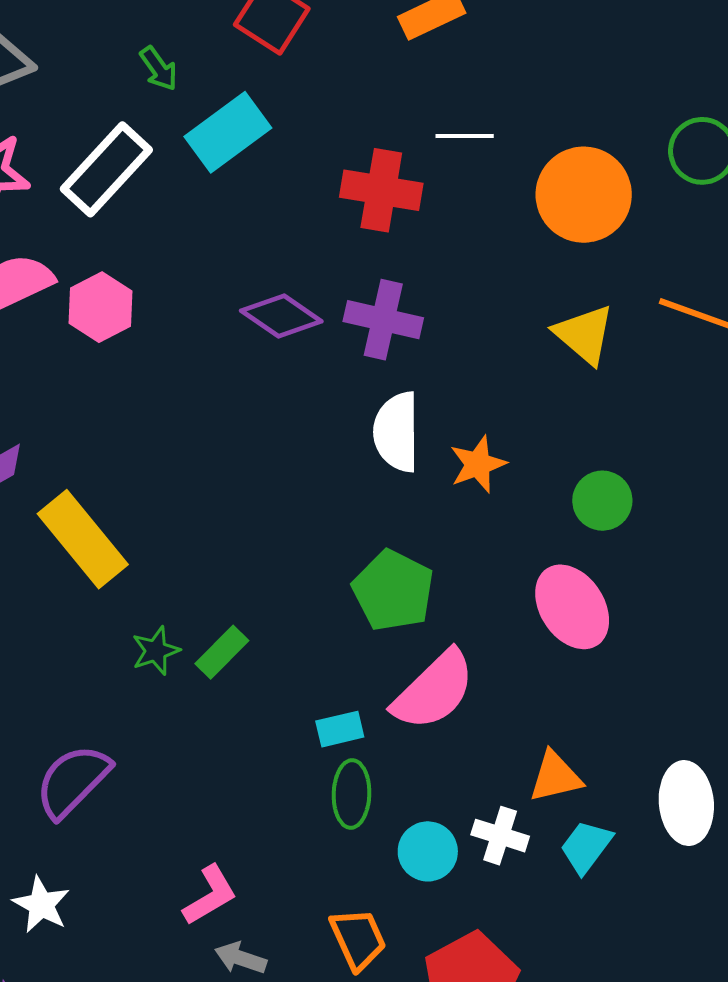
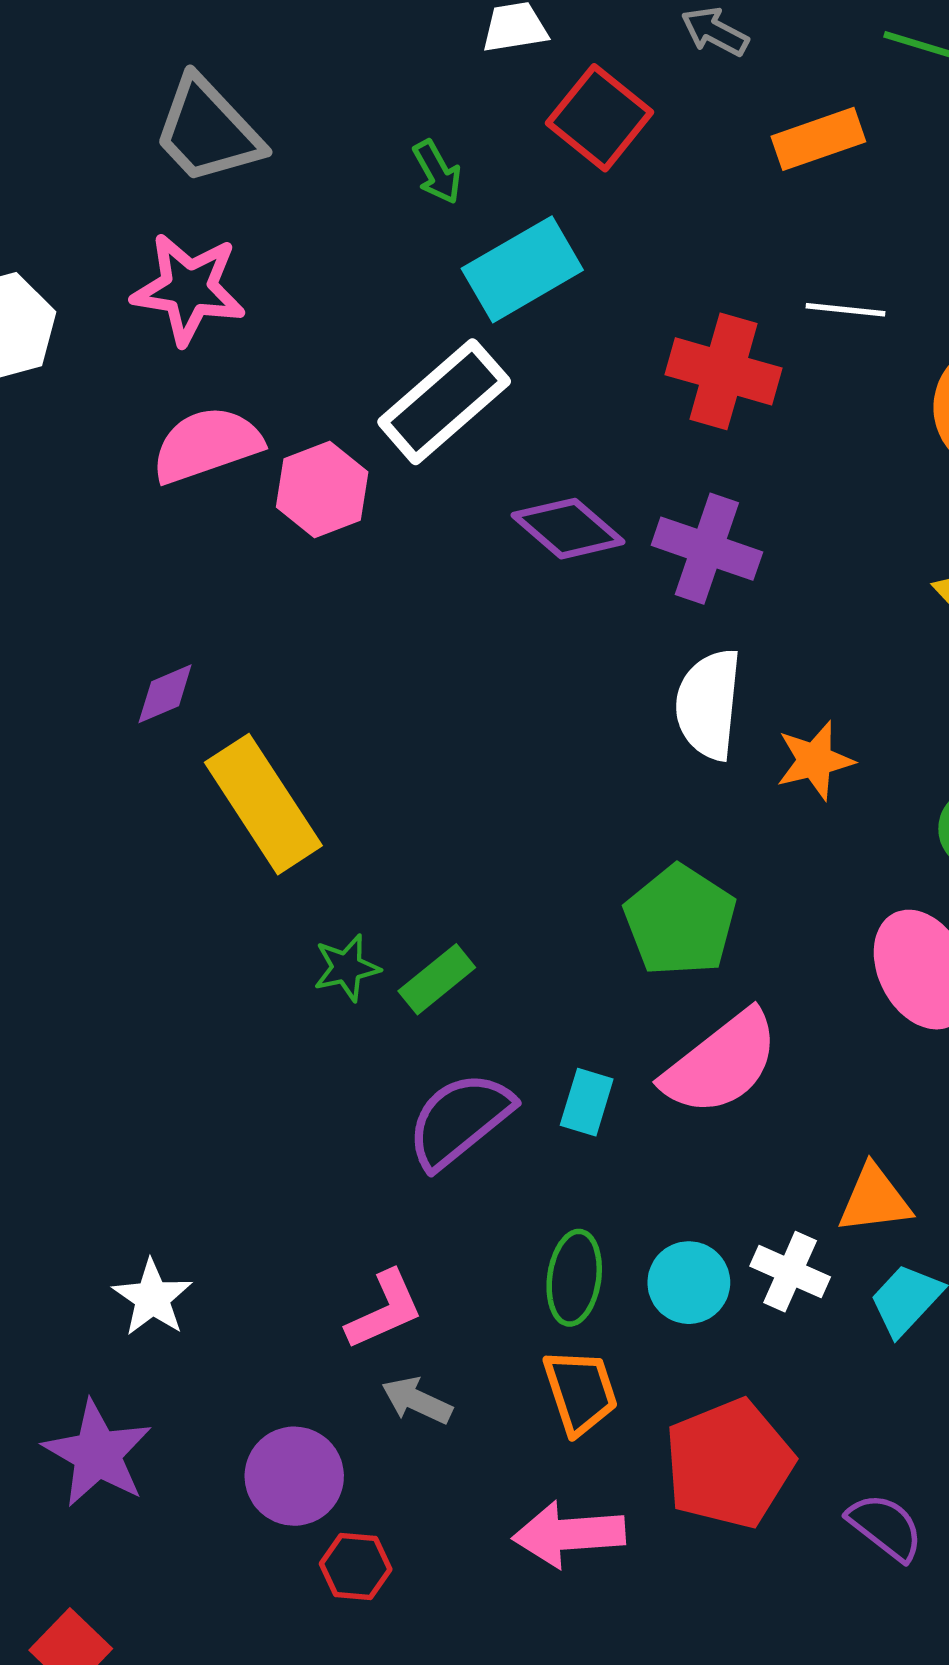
white rectangle: (106, 169) -> (444, 402), moved
cyan rectangle: (340, 729) -> (587, 1102), turned -66
purple semicircle: (73, 781) -> (460, 1120), moved
green ellipse: (351, 794) -> (574, 1278), moved

